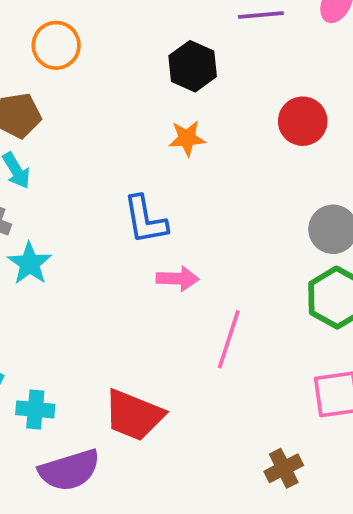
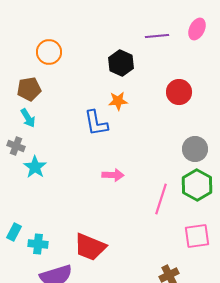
blue L-shape: (145, 220) -> (96, 123), moved
pink line: (229, 339) -> (161, 199), moved

